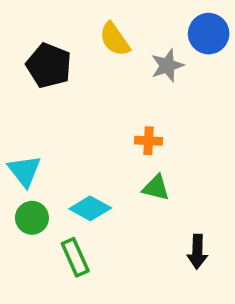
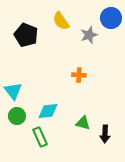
green triangle: (156, 188) -> (83, 123), moved
cyan diamond: (90, 208) -> (48, 111), turned -35

